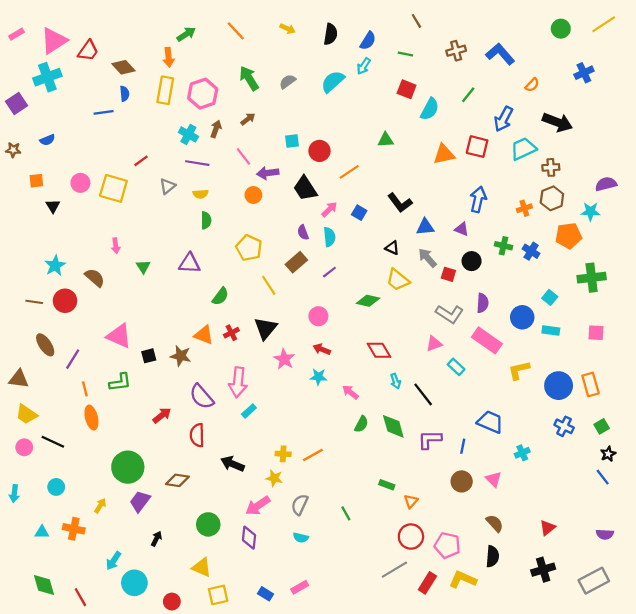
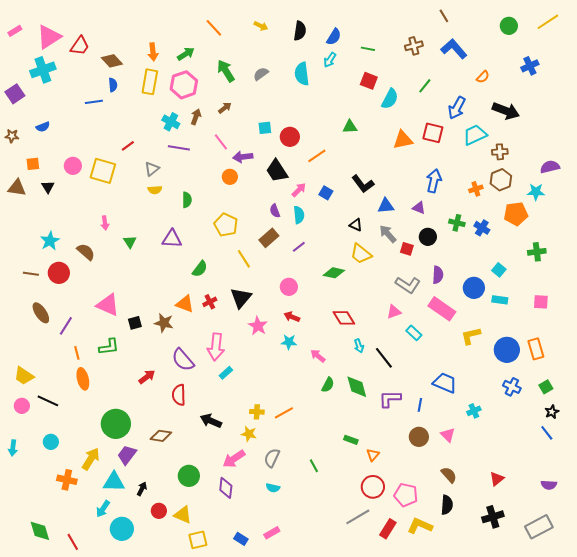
brown line: (416, 21) -> (444, 16), moved
green arrow: (186, 34) -> (186, 54), moved
cyan semicircle: (333, 82) -> (302, 74), turned -55
yellow semicircle: (201, 194) -> (155, 190), moved
green cross: (592, 278) -> (537, 252), size x0.7
brown triangle: (19, 379) -> (17, 188), moved
yellow arrow: (100, 506) -> (91, 459), size x1.6
cyan triangle: (42, 532) -> (114, 482), moved, size x1.6
red circle: (172, 602) -> (159, 511), moved

